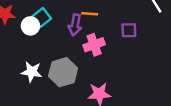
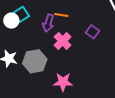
purple square: (129, 30) -> (92, 32), turned 32
pink cross: (94, 45) -> (63, 41), turned -30

